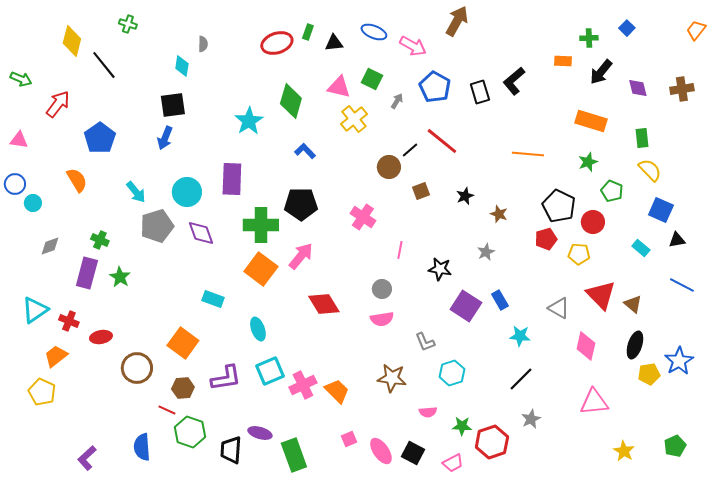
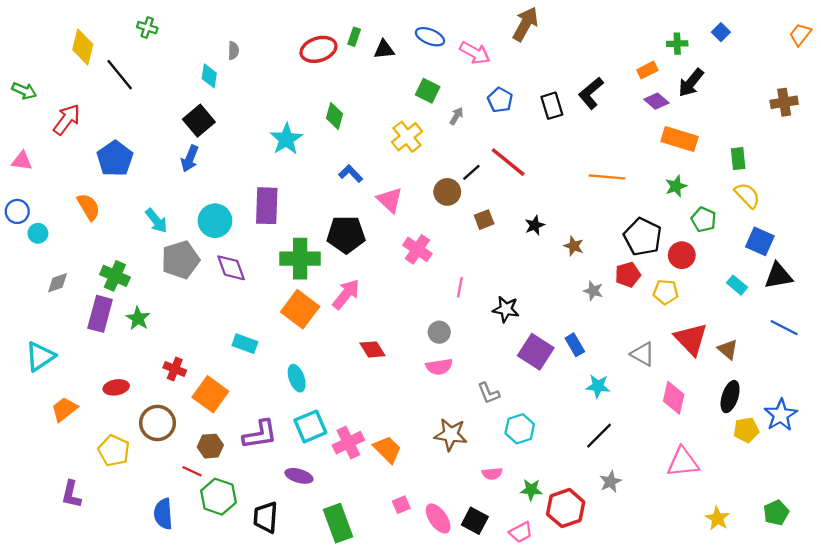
orange rectangle: (563, 61) -> (647, 70), turned -30
pink triangle: (339, 87) -> (390, 200), moved, turned 30
blue pentagon: (435, 87) -> (500, 100), size x0.7
purple diamond: (638, 88) -> (656, 101), moved, turned -35
green diamond: (291, 101) -> (335, 116), size x0.7
black square: (173, 105) -> (199, 121), turned -32
green cross: (100, 240) -> (115, 276), size x1.4
black triangle: (677, 240) -> (778, 276), size x1.5
gray star: (486, 252) -> (593, 291), moved, turned -30
red diamond: (324, 304) -> (373, 349), size x0.7
red cross: (69, 321) -> (175, 369), moved
yellow pentagon: (42, 392) -> (114, 451), moved
purple ellipse: (260, 433) -> (299, 476), moved
purple L-shape: (87, 458) -> (71, 494), moved, turned -35

